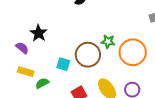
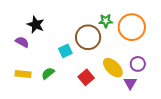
cyan square: (63, 64) -> (65, 51), turned -32
yellow rectangle: (26, 72) -> (23, 74), moved

